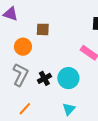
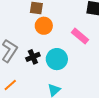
orange circle: (23, 47) -> (44, 26), moved

